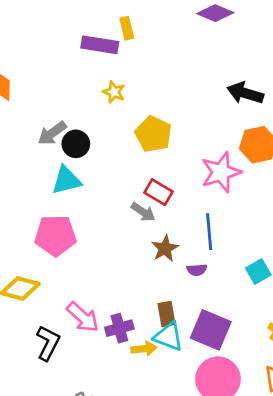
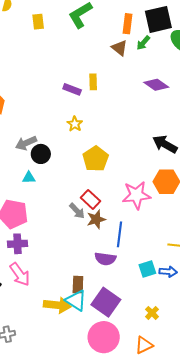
purple rectangle: (100, 45) -> (72, 89), size x0.7
cyan triangle: (66, 180) -> (29, 178), size x0.6
brown star: (165, 248) -> (96, 219), moved
purple semicircle: (197, 270) -> (105, 259), size x1.5
purple cross: (119, 328) -> (18, 244), moved
yellow arrow: (144, 349) -> (57, 305), size x1.5

